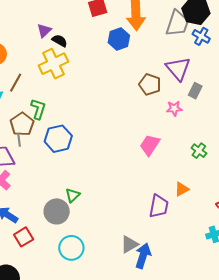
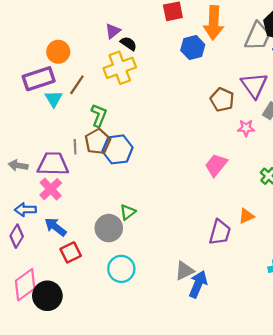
brown pentagon: (22, 124) -> (98, 142), moved

